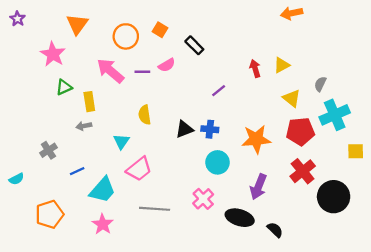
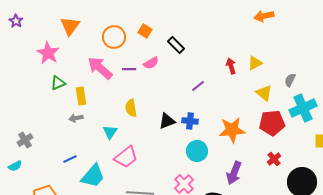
gray cross: (48, 150) -> (25, 140), moved
red cross: (303, 171) -> (274, 159), size x0.6

